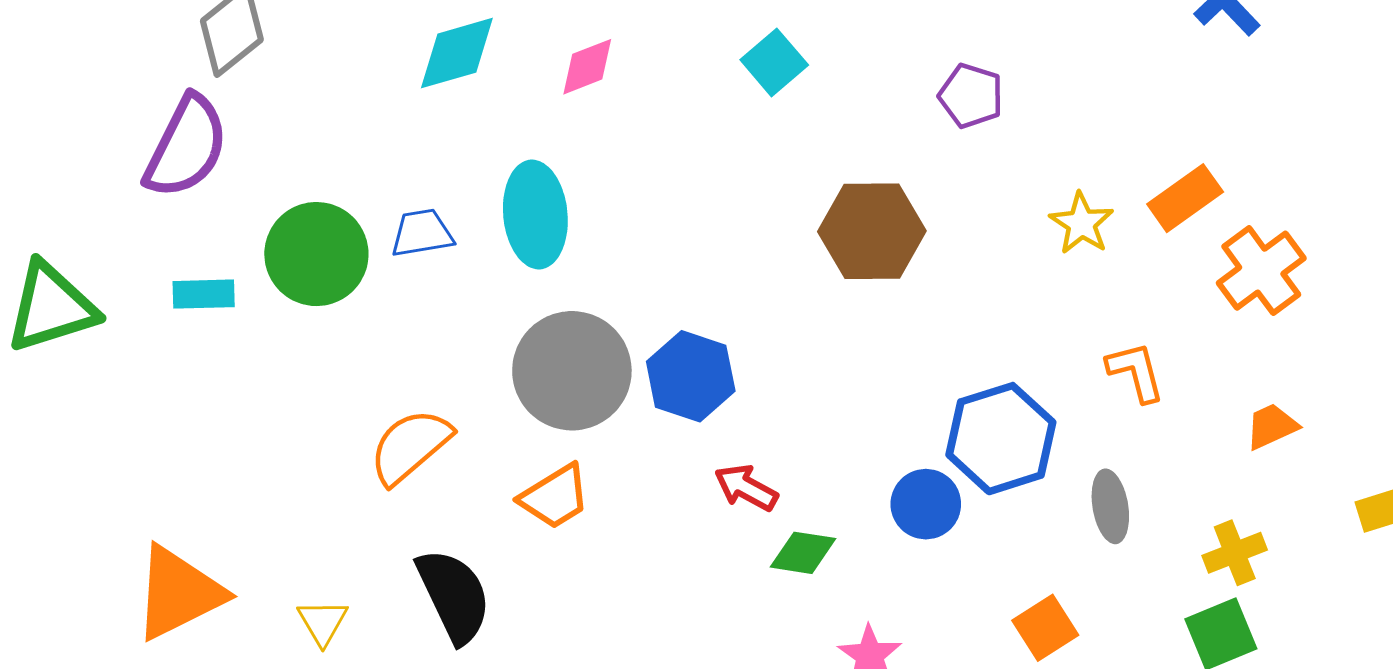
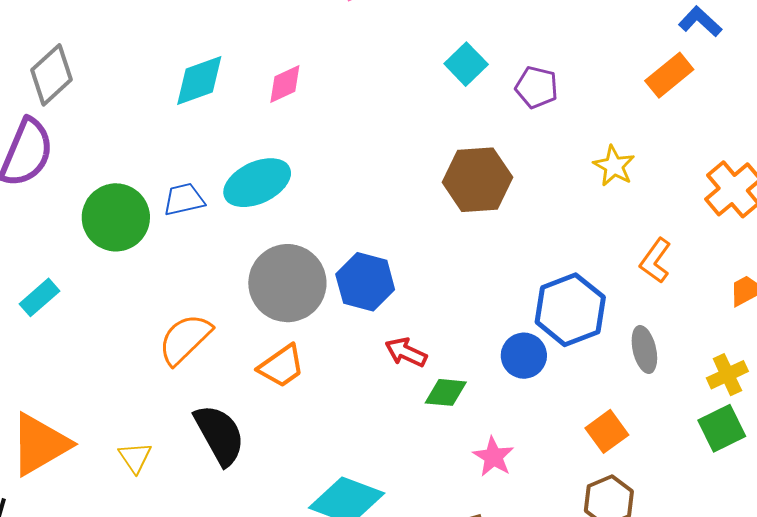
cyan square: (774, 62) -> (466, 64), moved
orange rectangle: (1185, 198) -> (669, 75), moved
cyan ellipse: (535, 215) -> (257, 183), turned 74
cyan rectangle: (204, 294) -> (40, 297), moved, turned -36
orange L-shape: (1136, 372) -> (655, 261), turned -126

